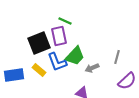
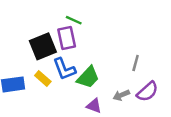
green trapezoid: (75, 56) -> (88, 77), moved
gray arrow: (92, 68) -> (121, 95), moved

